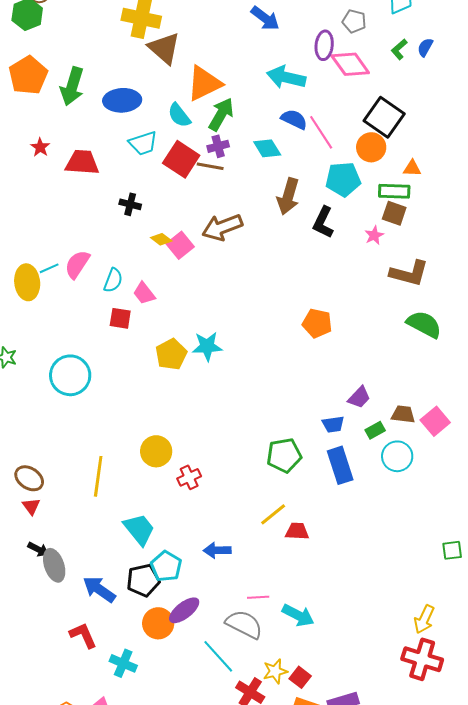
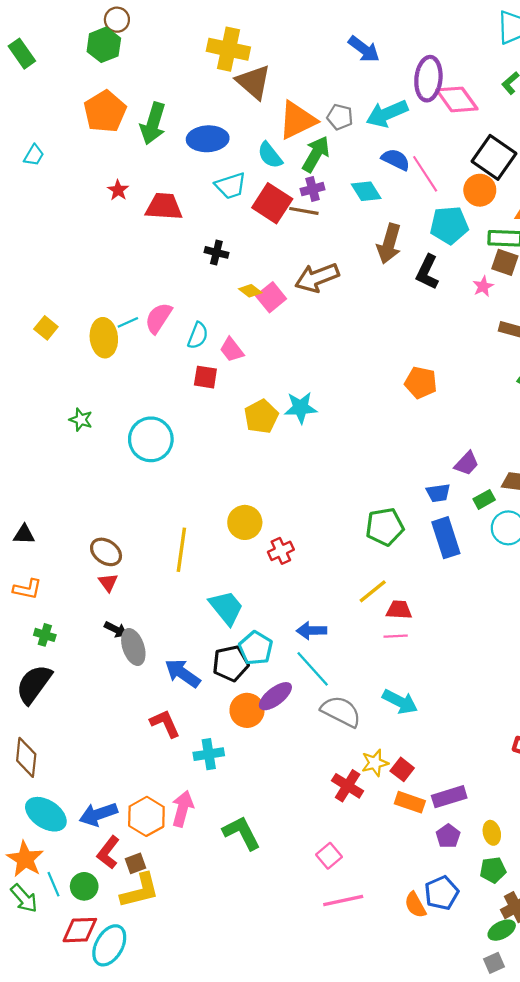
gray pentagon: (354, 21) -> (340, 117), moved
purple ellipse: (324, 45) -> (428, 79), size x1.4
cyan arrow: (286, 77) -> (387, 114), turned -36
pink line: (258, 597) -> (396, 636), moved
cyan line: (218, 656) -> (313, 669), moved
cyan cross: (123, 663) -> (209, 754), turned -32

